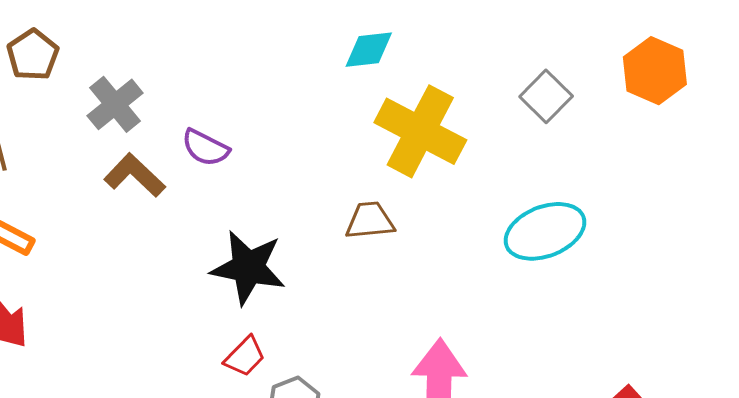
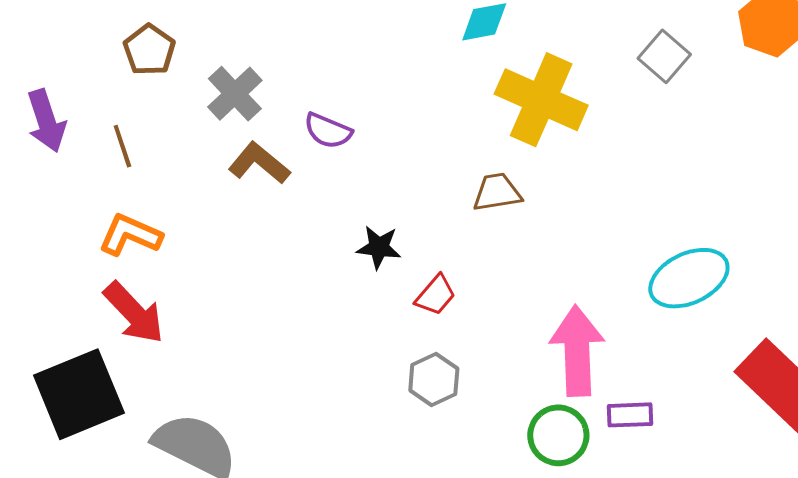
cyan ellipse: (545, 231) -> (689, 278), moved
black star: (248, 267) -> (379, 247), size x0.6
red trapezoid: (245, 356) -> (436, 295), moved

